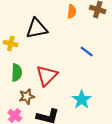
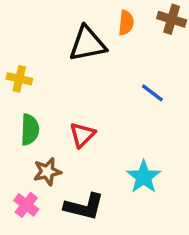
black triangle: (37, 29) -> (88, 44), moved
red triangle: (47, 76) -> (82, 135), size x0.7

